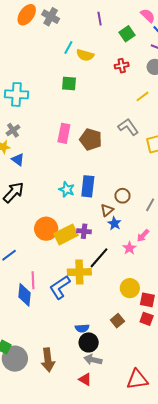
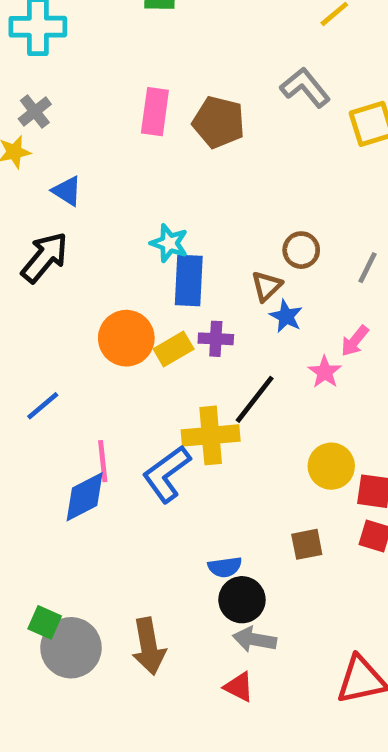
blue triangle: (18, 160) -> (67, 191), moved
blue rectangle: (88, 186) -> (189, 280), moved
yellow rectangle: (66, 234) -> (174, 349), size x0.7
blue diamond: (24, 295) -> (85, 497), turned 60
brown square: (117, 321) -> (307, 544), turned 32

